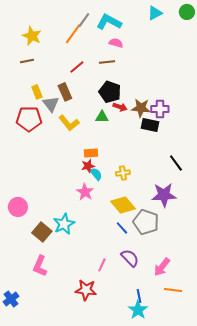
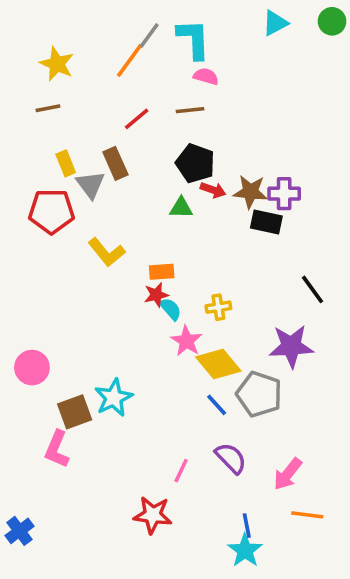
cyan L-shape: (109, 22) -> (194, 39), turned 60
yellow L-shape: (69, 123) -> (107, 252), moved
pink star: (85, 192) -> (186, 341), moved
brown square: (42, 232) -> (75, 412), turned 30
pink L-shape: (40, 266) -> (57, 449), moved

